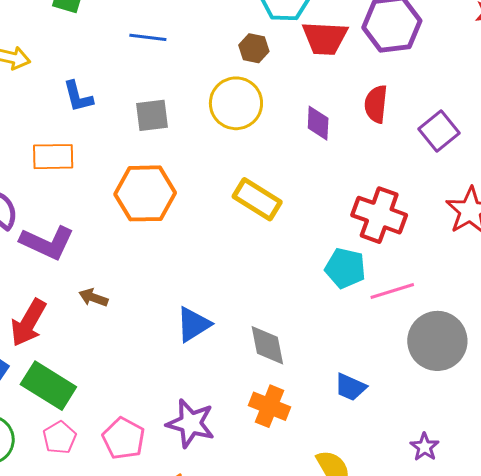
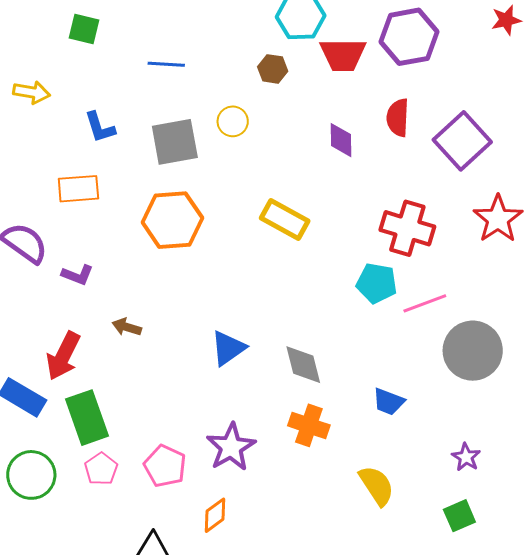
yellow circle: (236, 103) -> (233, 121), moved, size x0.6
gray square: (152, 115) -> (175, 142), size x1.4
purple square: (439, 131) -> (462, 141), size x1.4
purple L-shape: (47, 243) -> (78, 275), size x0.6
green rectangle: (48, 386) -> (87, 418), turned 42
purple star: (191, 423) -> (231, 447), turned 30

